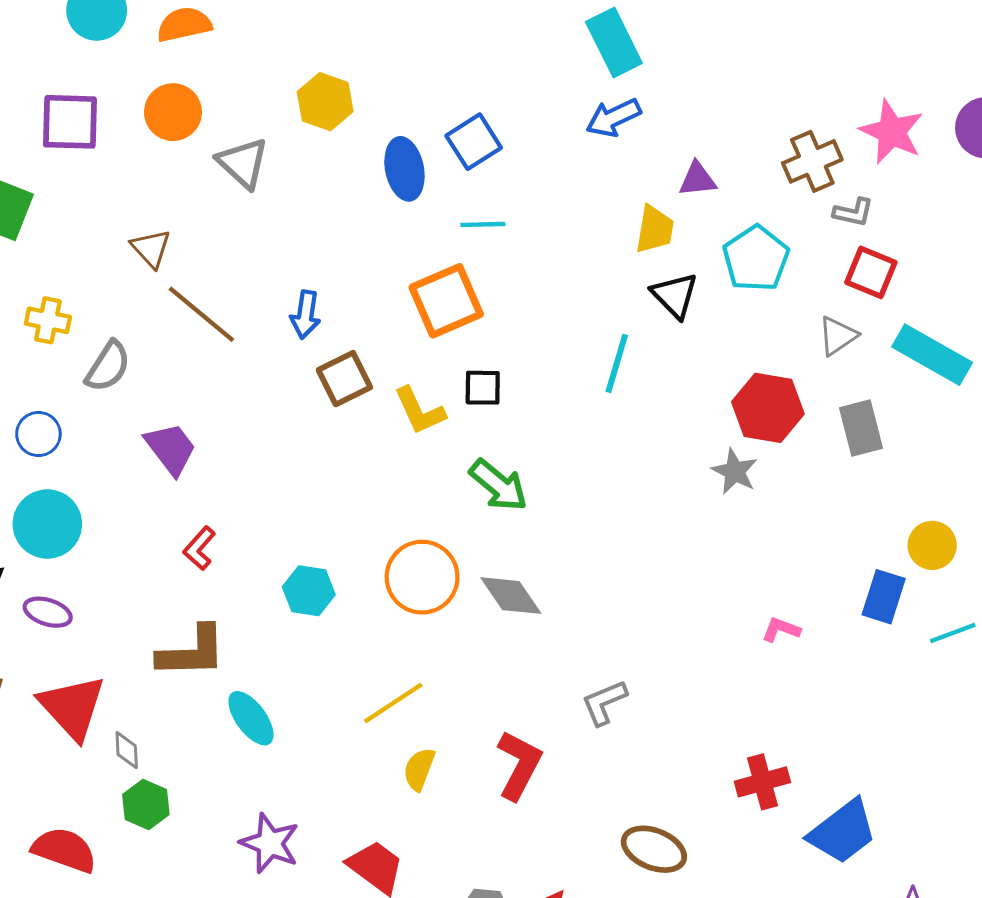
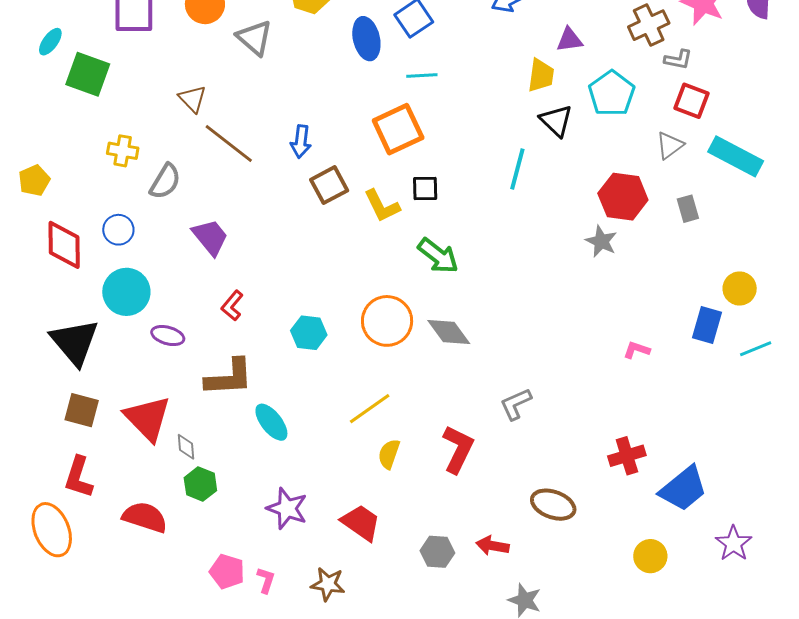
gray rectangle: (861, 428) -> (688, 209), size x0.7
purple ellipse: (48, 612) -> (168, 336), moved

